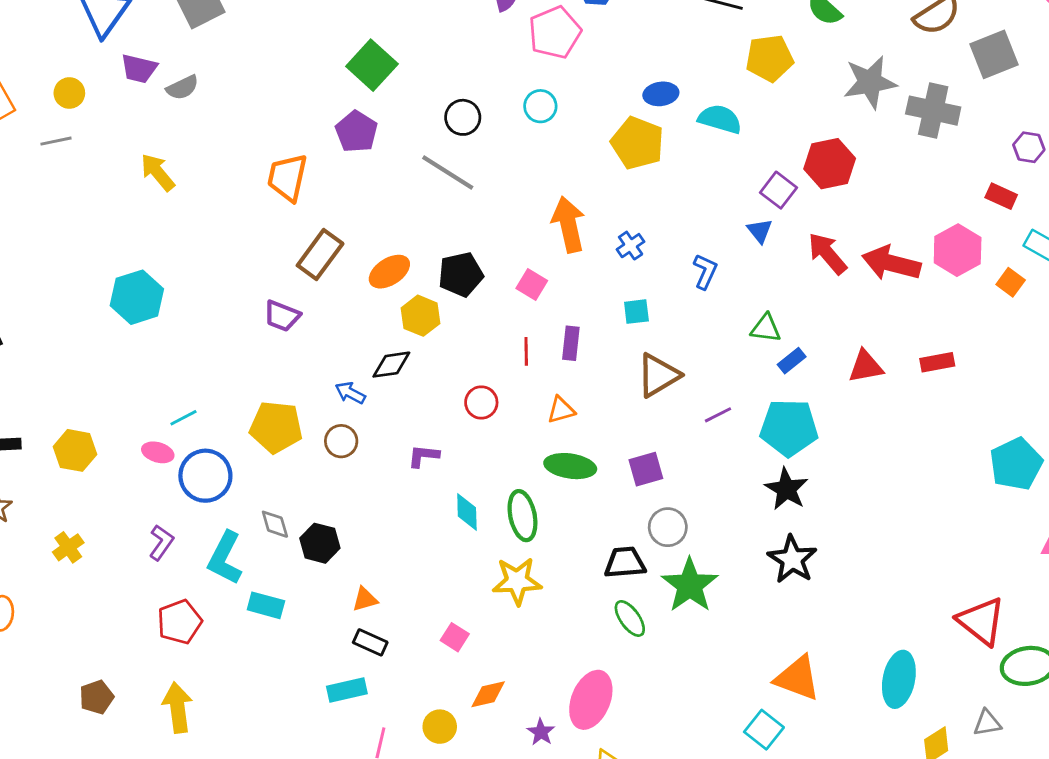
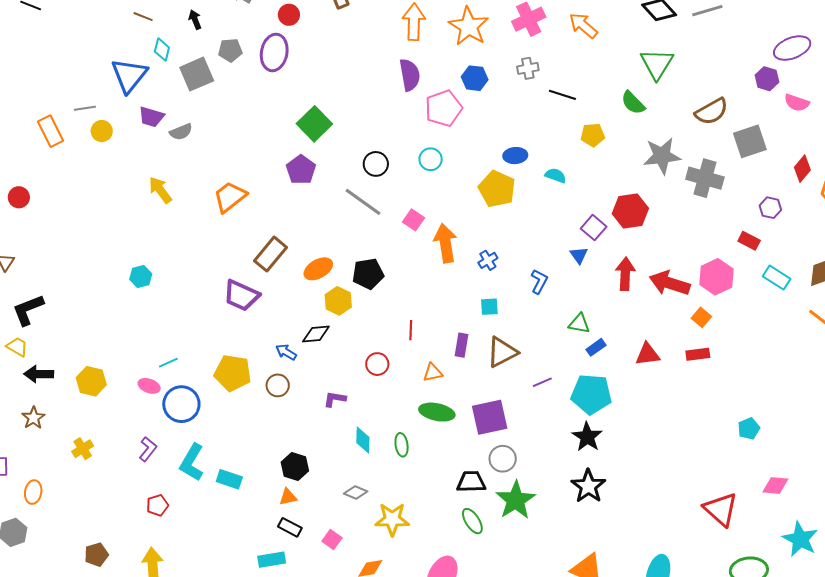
yellow pentagon: (769, 58) -> (593, 135), size x0.7
cyan semicircle: (720, 119) -> (556, 176), size x0.7
gray line: (56, 141) -> (85, 108), moved
orange trapezoid: (287, 177) -> (230, 197), moved, turned 36
red arrow: (827, 253) -> (625, 274), turned 40
orange square: (1011, 282) -> (701, 317), moved
pink square: (532, 284) -> (414, 220), moved
cyan hexagon: (137, 297) -> (141, 277), size x0.6
purple trapezoid: (282, 316) -> (241, 295), size x1.4
purple rectangle: (571, 343) -> (462, 345), moved
cyan pentagon: (1016, 464) -> (749, 429), size x0.6
purple square: (646, 469) -> (490, 417), size x1.5
green ellipse: (522, 516) -> (402, 445), size x0.7
gray diamond: (275, 524) -> (356, 493), moved, turned -55
black hexagon: (320, 543) -> (295, 466), moved
yellow star: (517, 581) -> (392, 519), moved
cyan rectangle: (266, 605) -> (229, 479), moved
red triangle: (981, 621) -> (721, 509), moved
red pentagon: (180, 622) -> (157, 505), size x0.7
pink square: (455, 637) -> (332, 539), moved

